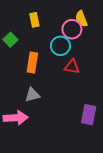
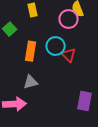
cyan circle: (60, 46) -> (56, 46), moved
red triangle: (72, 67) -> (69, 55), turned 35

